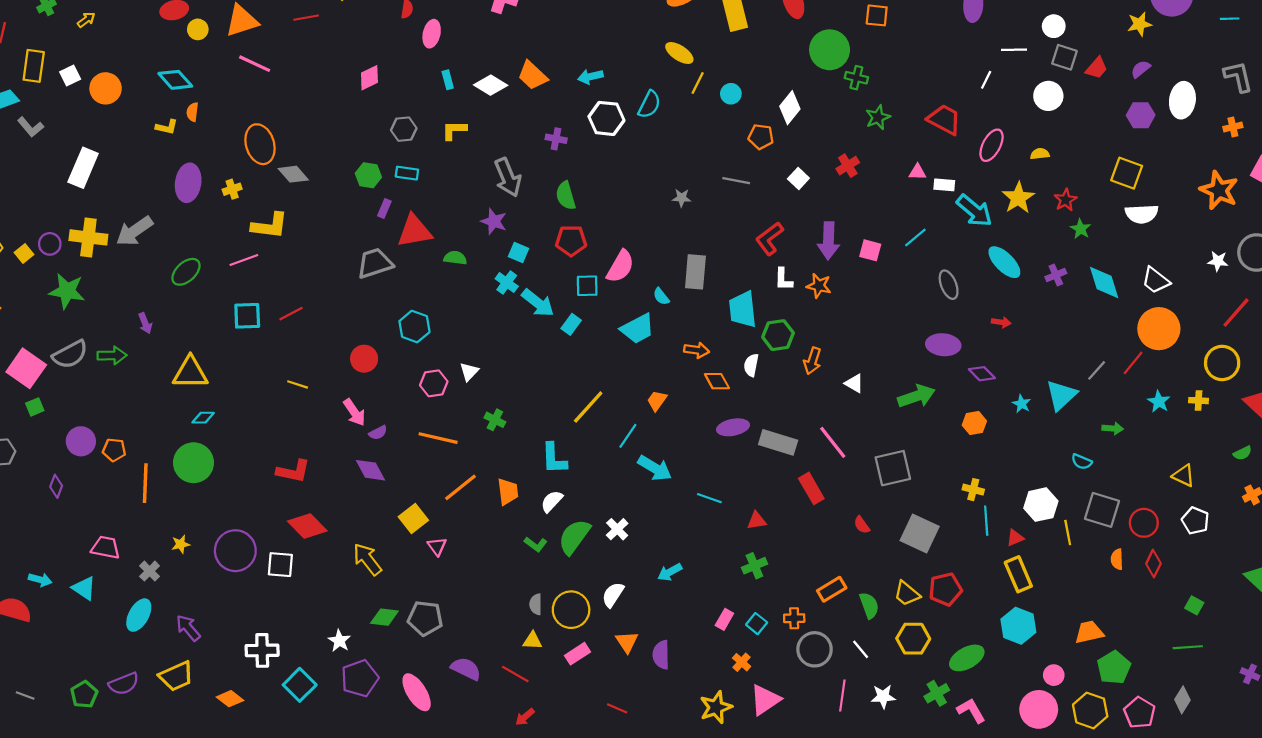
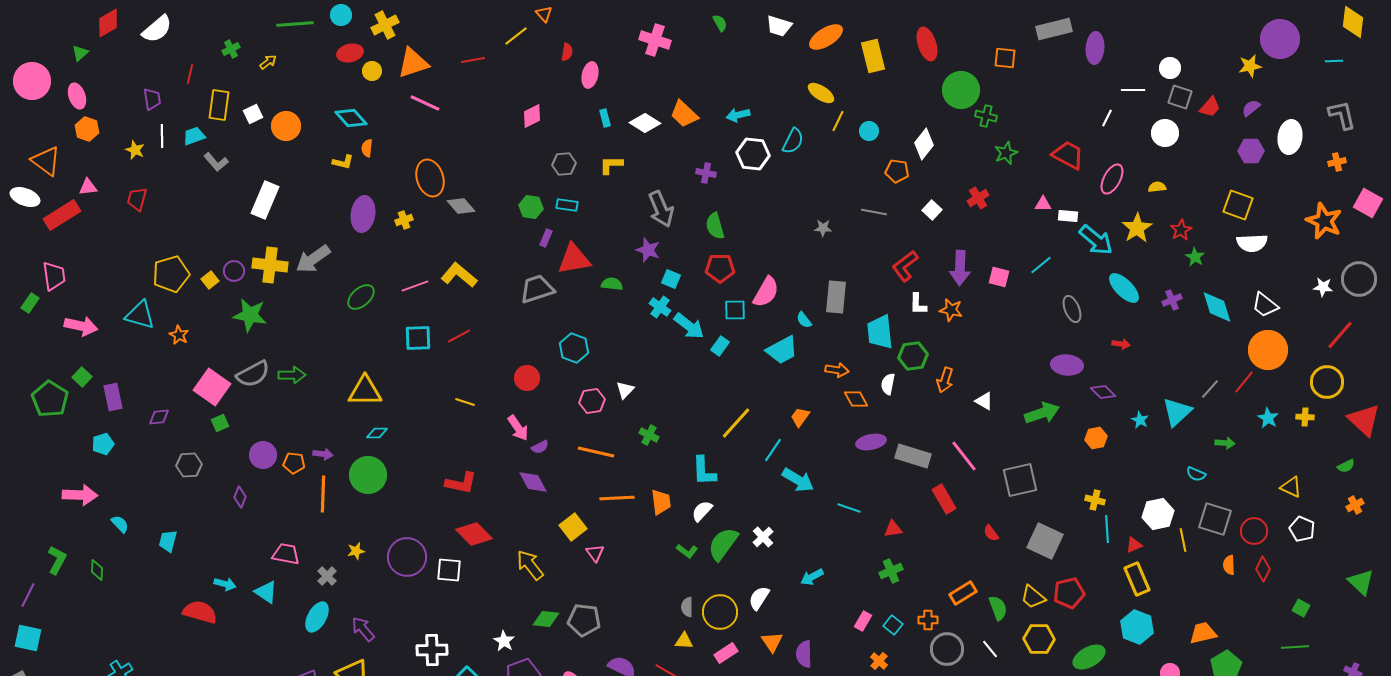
yellow L-shape: (270, 226) -> (459, 275), moved, turned -147
purple arrow: (145, 323) -> (323, 454), moved, turned -60
orange line: (461, 487) -> (617, 498), turned 36

